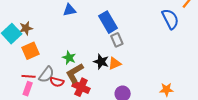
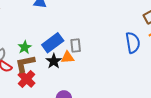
blue rectangle: (108, 22) -> (53, 43), moved, turned 65
orange triangle: (115, 63) -> (68, 57), moved

